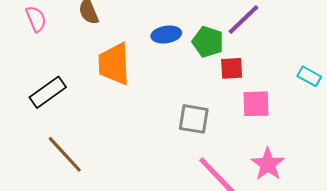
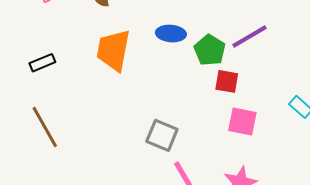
black rectangle: (48, 92) -> (42, 63), size x0.7
gray square: (194, 119) -> (162, 135), moved

